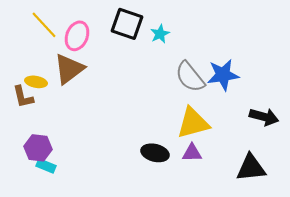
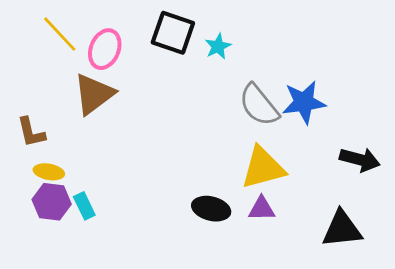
yellow ellipse: (36, 82) -> (49, 172), moved
cyan rectangle: (46, 166) -> (84, 206), moved, turned 42

